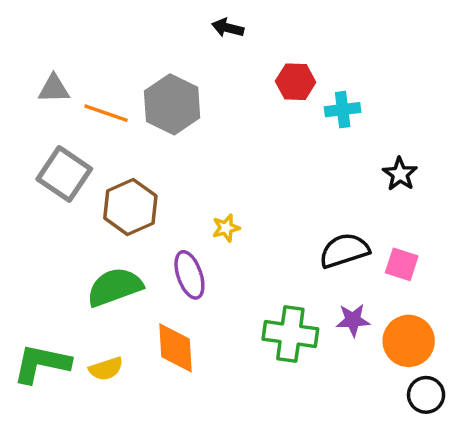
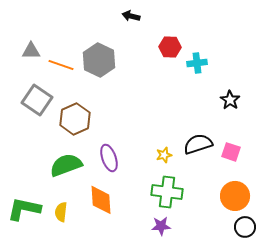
yellow star: (226, 228) -> (164, 155), moved
purple star: (353, 320) -> (161, 226), moved
yellow semicircle: (106, 369) -> (61, 212), turned 114

